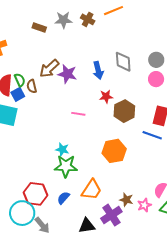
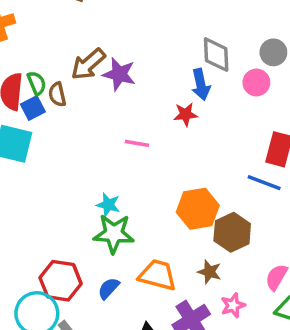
blue arrow: (98, 70) -> (201, 84), moved
pink circle: (156, 79) -> (256, 82), moved
brown hexagon: (124, 111) -> (232, 232), moved
orange trapezoid: (92, 190) -> (157, 275), turned -110
brown star: (126, 200) -> (209, 272), moved
pink star: (144, 205) -> (233, 305), moved

